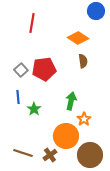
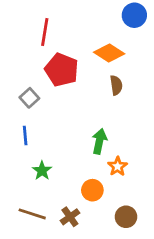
red pentagon: (44, 69) -> (62, 70), moved, turned 30
green star: (34, 109) -> (42, 171), moved
orange circle: (66, 136) -> (92, 190), size x0.6
brown circle: (90, 155) -> (126, 217), size x0.6

